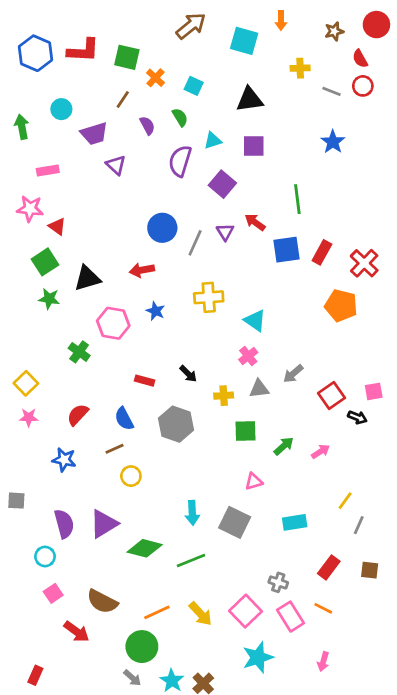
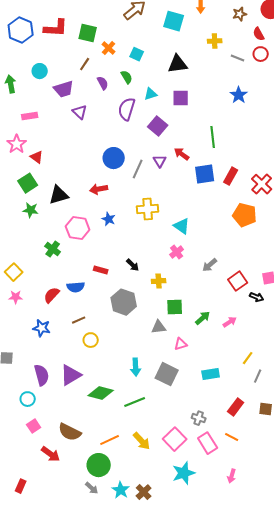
pink star: (30, 209) -> (17, 144), turned 30
gray triangle: (259, 389) -> (159, 327), moved
blue semicircle: (124, 419) -> (76, 287), moved, turned -66

